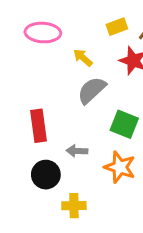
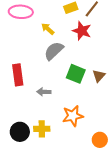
orange star: (120, 167) -> (73, 116), moved, turned -30
black circle: (46, 175) -> (20, 132), moved

